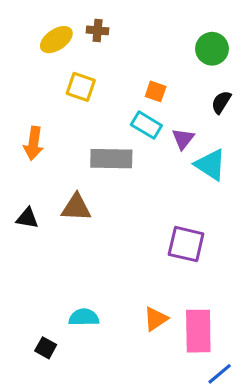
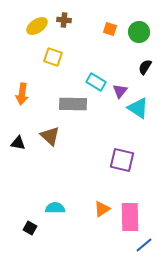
orange square: (156, 91) -> (110, 29), moved
brown triangle: (76, 207) -> (50, 136), turned 40

